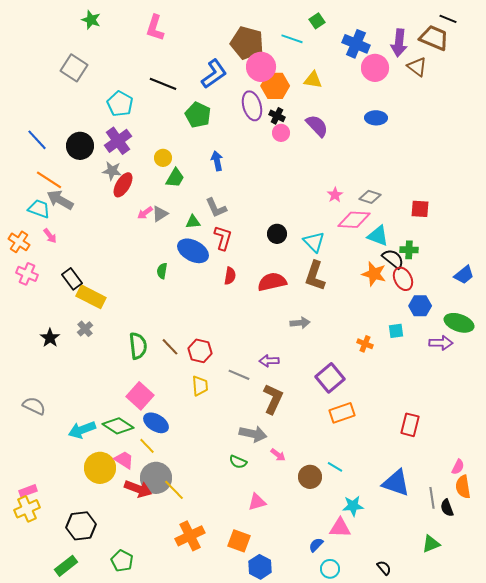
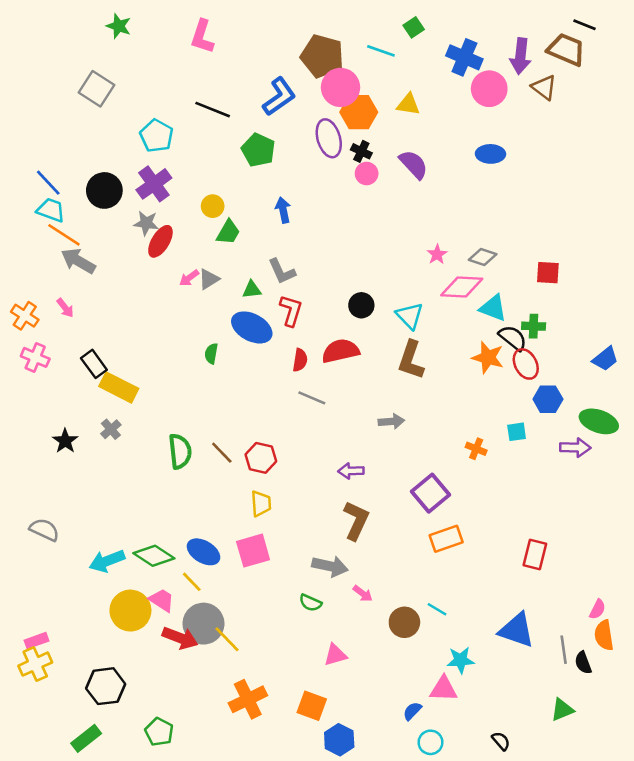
cyan trapezoid: (39, 209) -> (51, 210), moved
red semicircle: (272, 282) -> (340, 351), moved
gray line: (239, 375) -> (312, 398), moved
pink square: (140, 396) -> (253, 551), moved, turned 32

